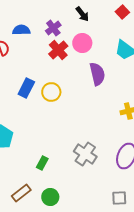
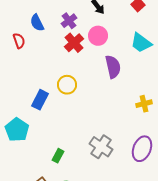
blue semicircle: (21, 30) -> (37, 23), turned -114
blue rectangle: (26, 88) -> (40, 100), moved

